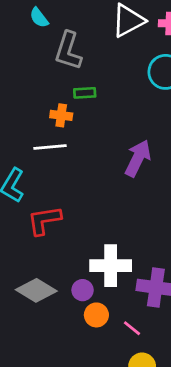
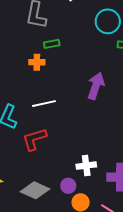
white line: (50, 147) -> (44, 104), moved
white cross: (111, 266) -> (86, 166), size x0.7

